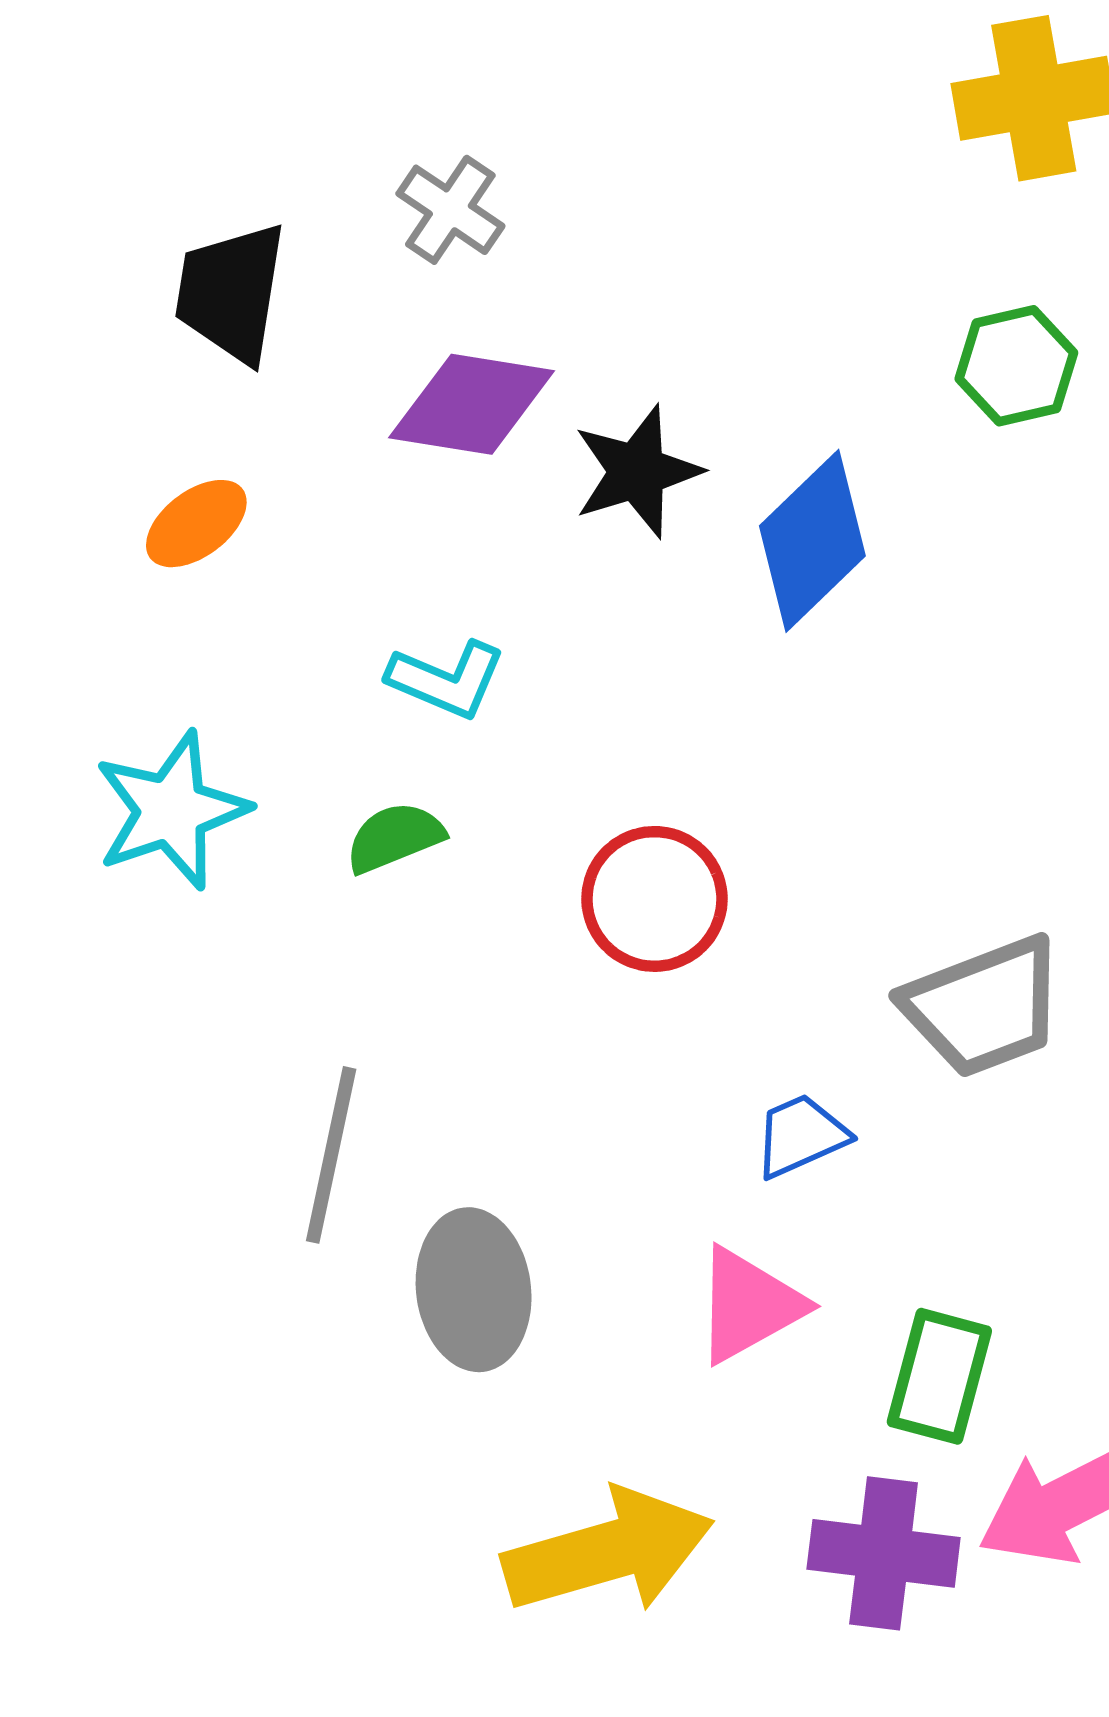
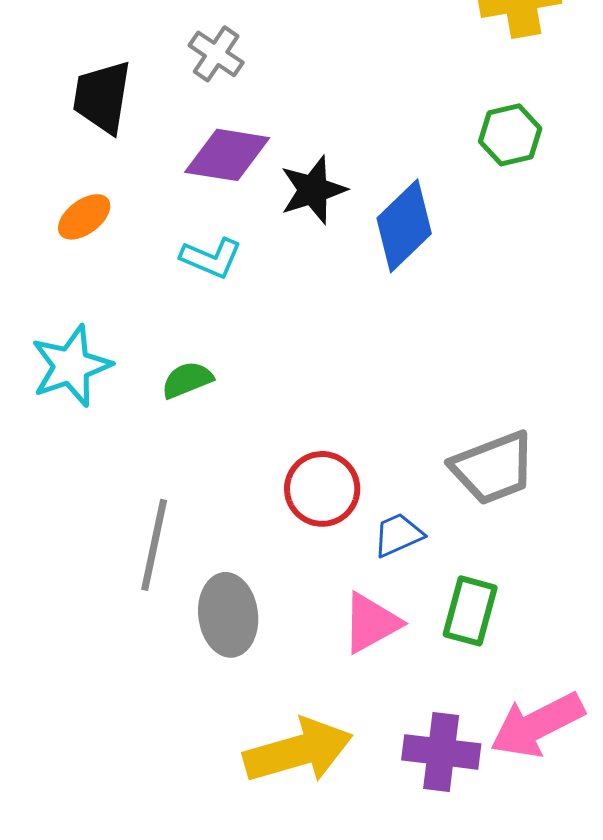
cyan L-shape: (447, 679) -> (211, 258), moved
red circle: (654, 899) -> (322, 489), moved
green rectangle: (939, 1376) -> (470, 611), moved

